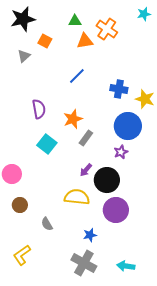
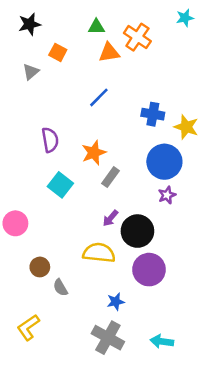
black star: (23, 19) -> (30, 24), size x0.7
purple star: (121, 152) -> (167, 195), moved
brown circle: (20, 205) -> (40, 267), moved

